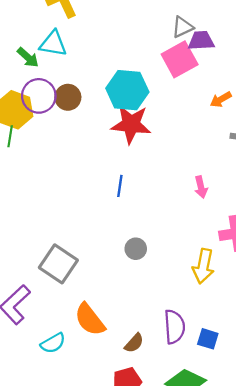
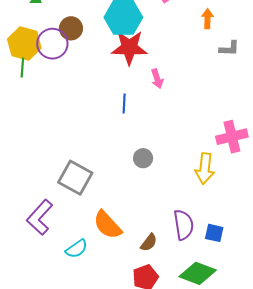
purple circle: (39, 96) -> (52, 44), moved
orange arrow: (221, 99) -> (207, 19), turned 126
pink arrow: (201, 187) -> (157, 79), moved

